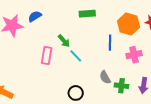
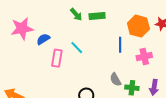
blue semicircle: (35, 16) -> (43, 39), moved
green arrow: (64, 41) -> (76, 14), moved
cyan line: (76, 56) -> (77, 48), moved

